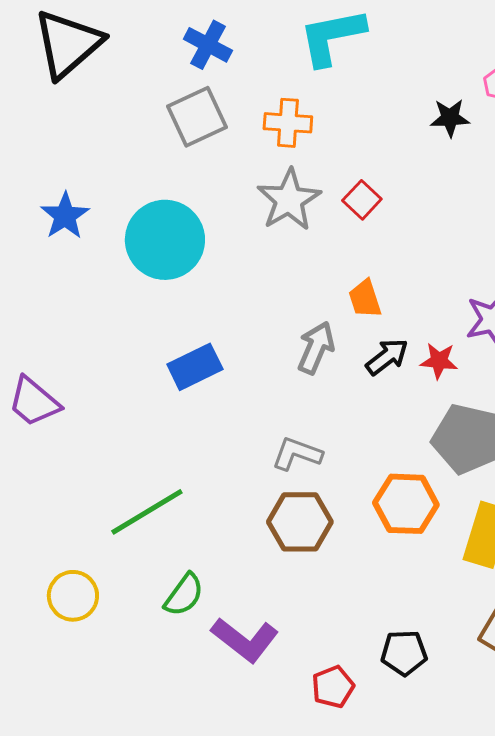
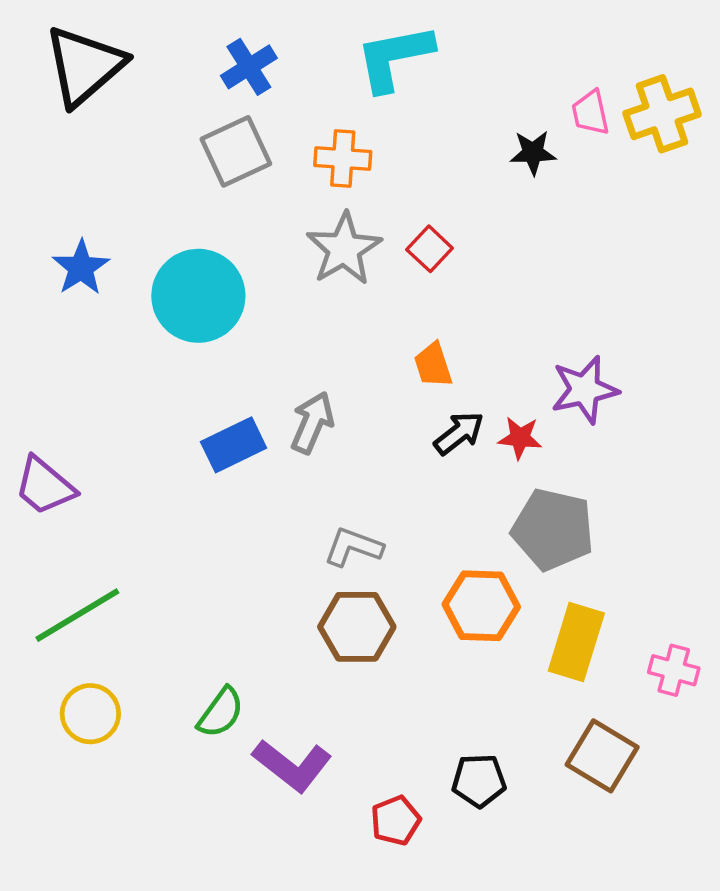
blue cross: (208, 45) -> (249, 67), turned 30
gray arrow: (316, 348) -> (312, 423), moved
green line: (147, 512) -> (77, 615), moved

